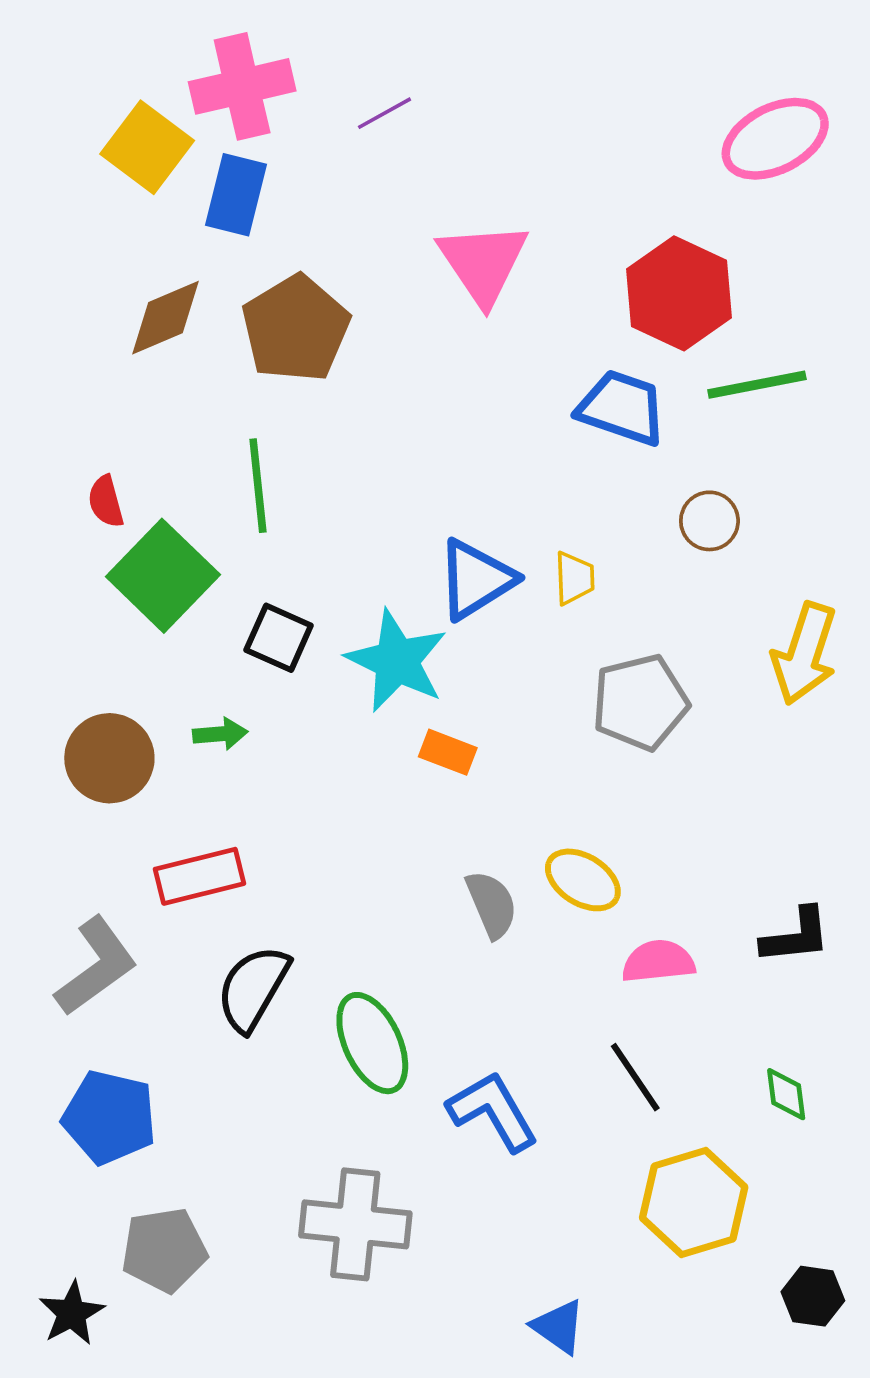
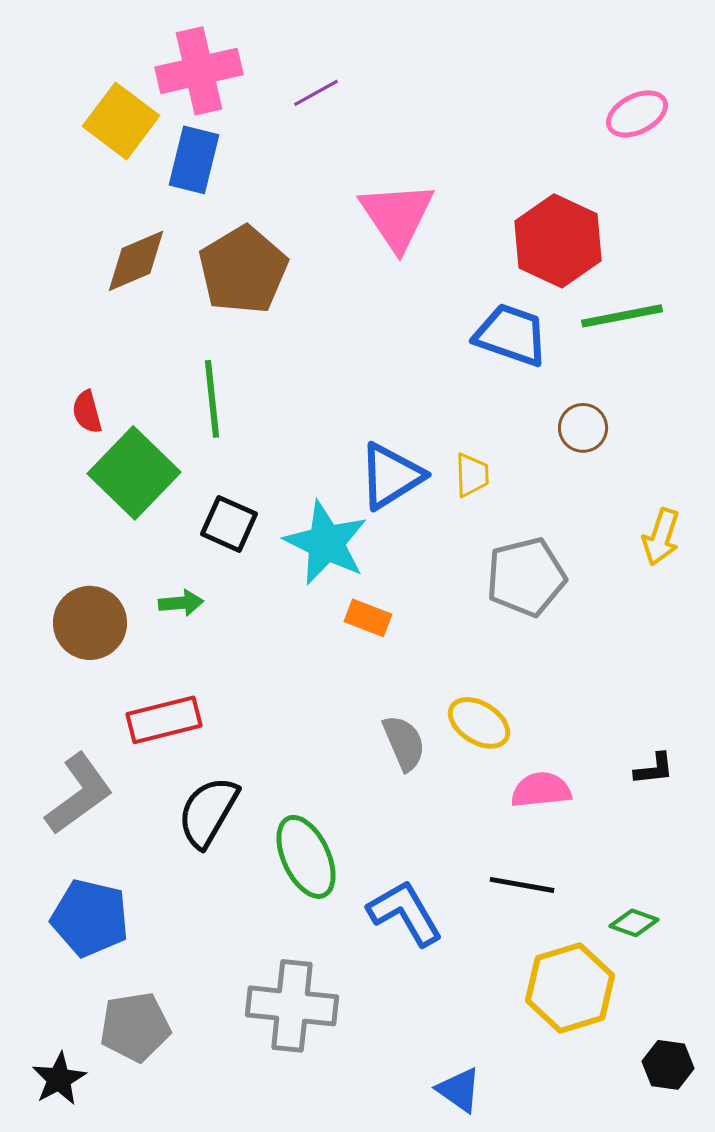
pink ellipse: (775, 139) -> (637, 114), size x0.7
yellow arrow: (804, 654) -> (661, 537), size x0.7
black L-shape: (796, 936) -> (654, 769), size x0.7
black line: (635, 1077) -> (522, 885), turned -46
green diamond: (786, 1094) -> (634, 923), moved, turned -63

